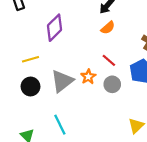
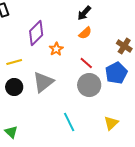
orange star: (88, 77) -> (56, 49), moved
gray circle: (112, 84) -> (89, 85), size x1.5
cyan line: (60, 125) -> (69, 122), moved

